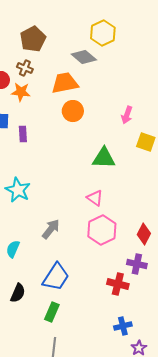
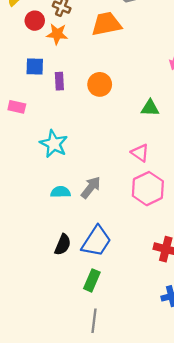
orange circle: (73, 111) -> (100, 84), moved
green triangle: (104, 158) -> (150, 108), size x0.7
cyan semicircle: (13, 249) -> (60, 192), moved, turned 66
black semicircle: (18, 293) -> (63, 245), moved

